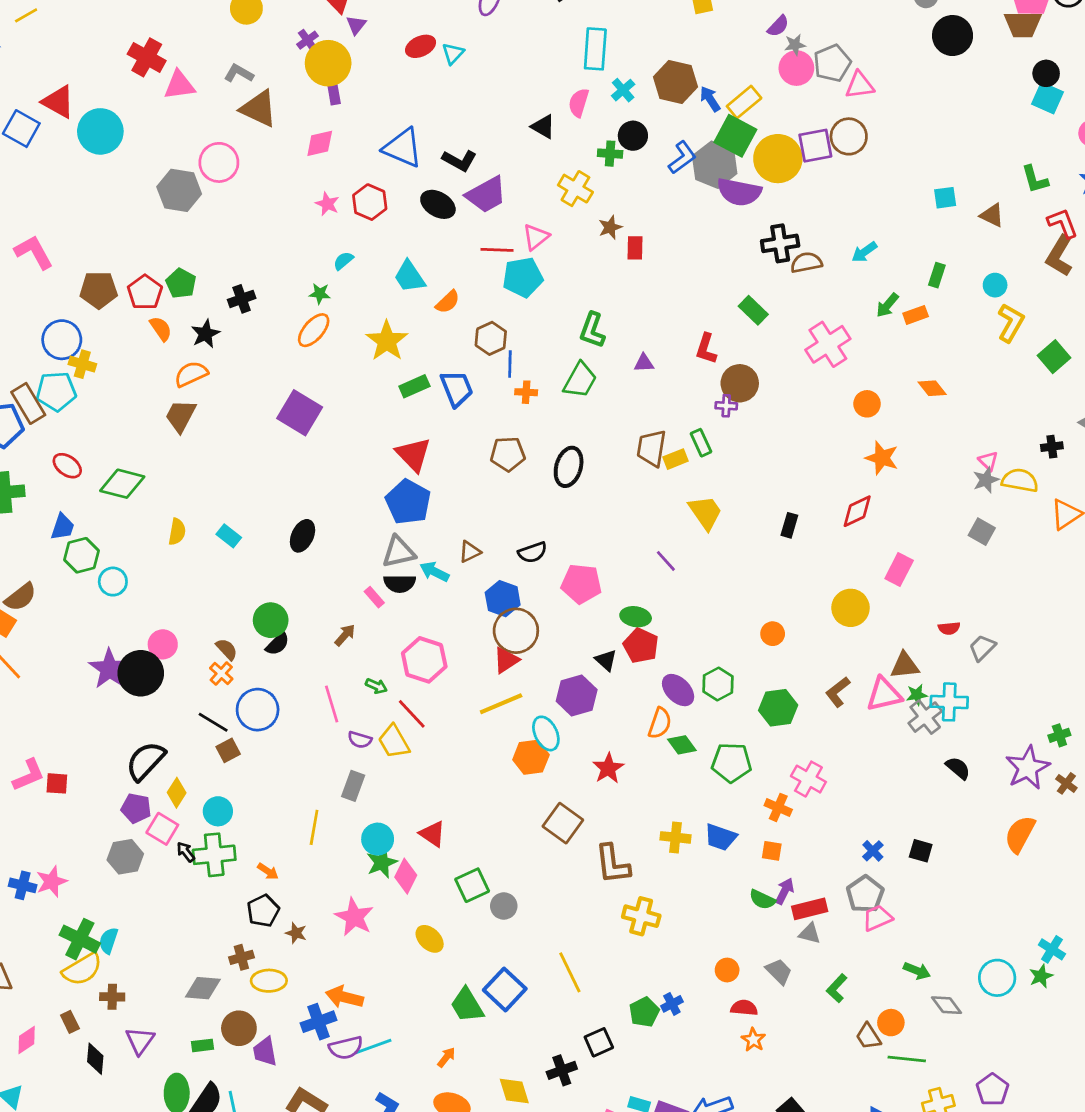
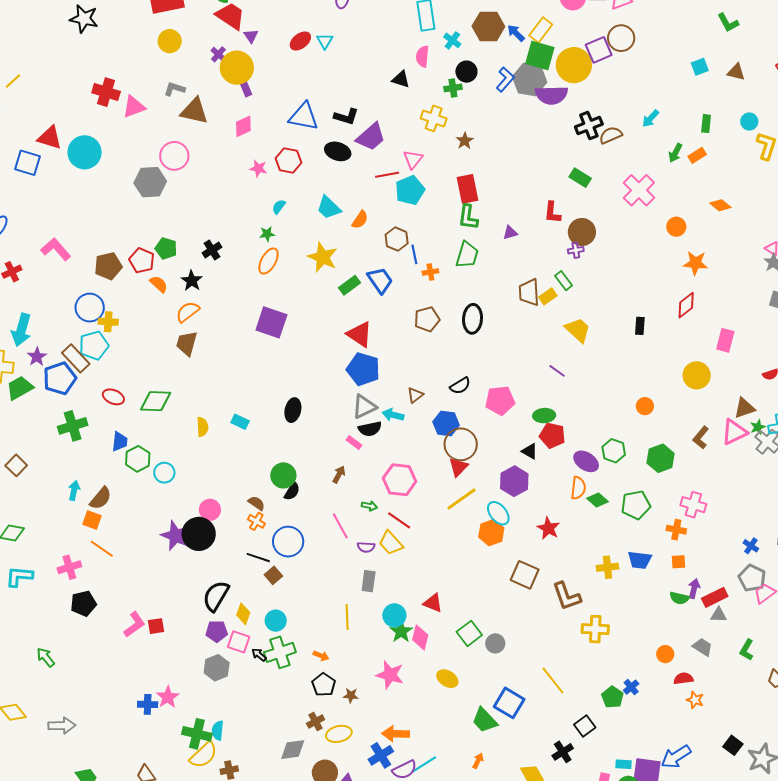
green L-shape: (1035, 179) -> (728, 23), moved
red rectangle: (635, 248) -> (467, 189), moved, size x1.6

